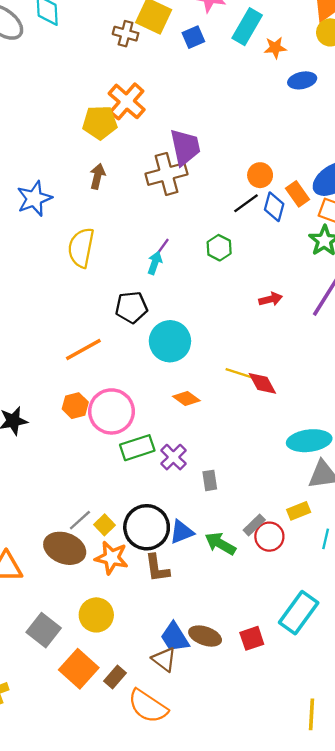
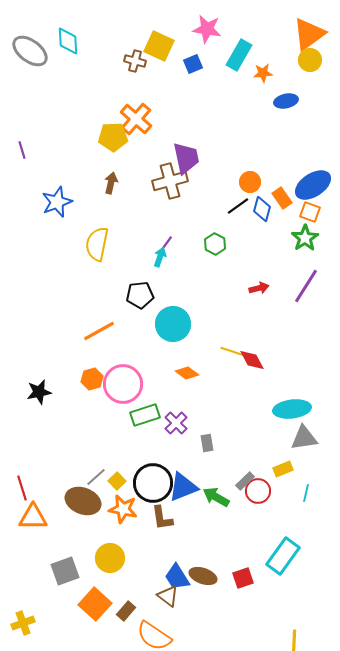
blue triangle: (182, 532) -> (183, 487), size x1.4
gray square: (44, 630) -> (65, 571), turned 32

